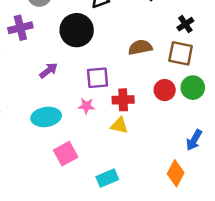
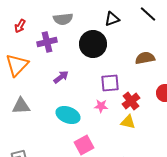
purple arrow: (49, 70) -> (61, 77), moved
red cross: (123, 100) -> (131, 101), turned -36
cyan ellipse: (46, 117) -> (68, 115), turned 30

